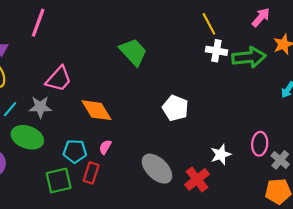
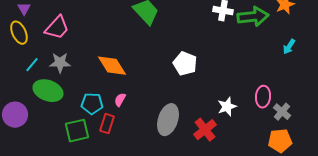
pink trapezoid: (59, 79) -> (57, 28), moved
gray ellipse: (157, 169) -> (168, 120), turned 64

